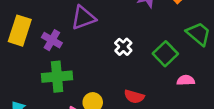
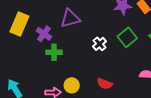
green square: (165, 54) -> (127, 37), moved
green cross: (57, 77) -> (54, 52), moved, size x0.7

